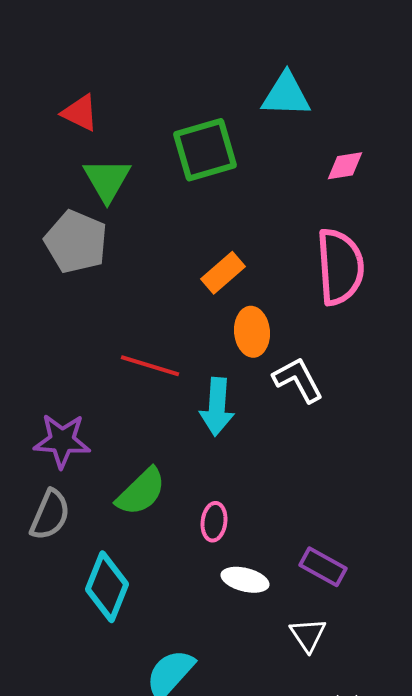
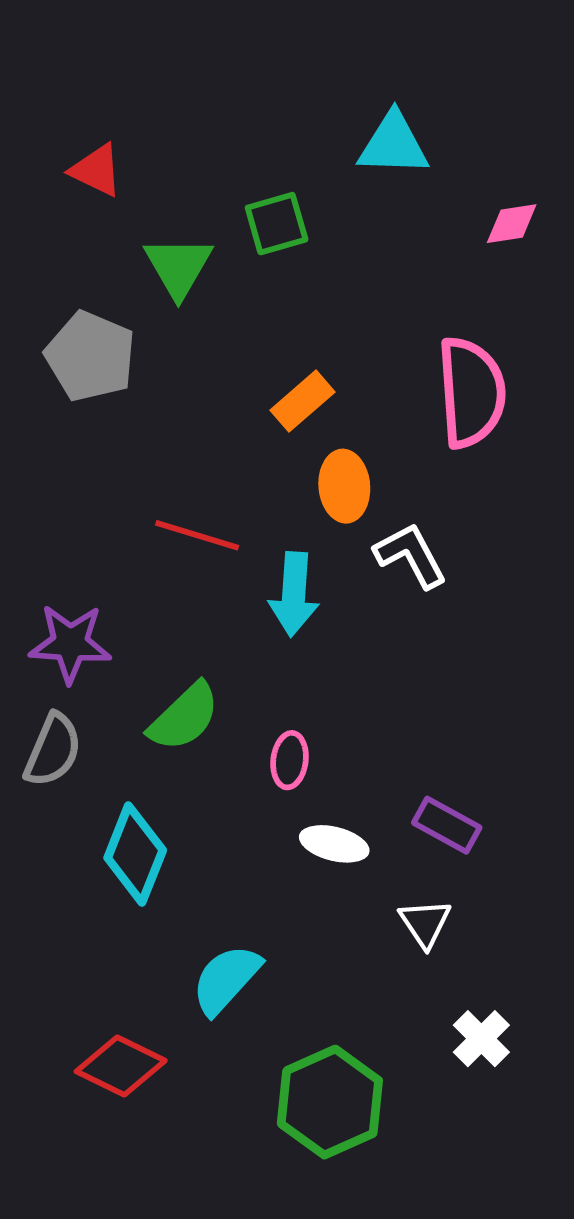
green square: (205, 150) -> (277, 224), size x0.7
pink diamond: (345, 166) -> (512, 224), moved
green triangle: (107, 180) -> (178, 267), moved

